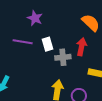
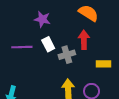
purple star: (35, 18) -> (42, 19), moved

